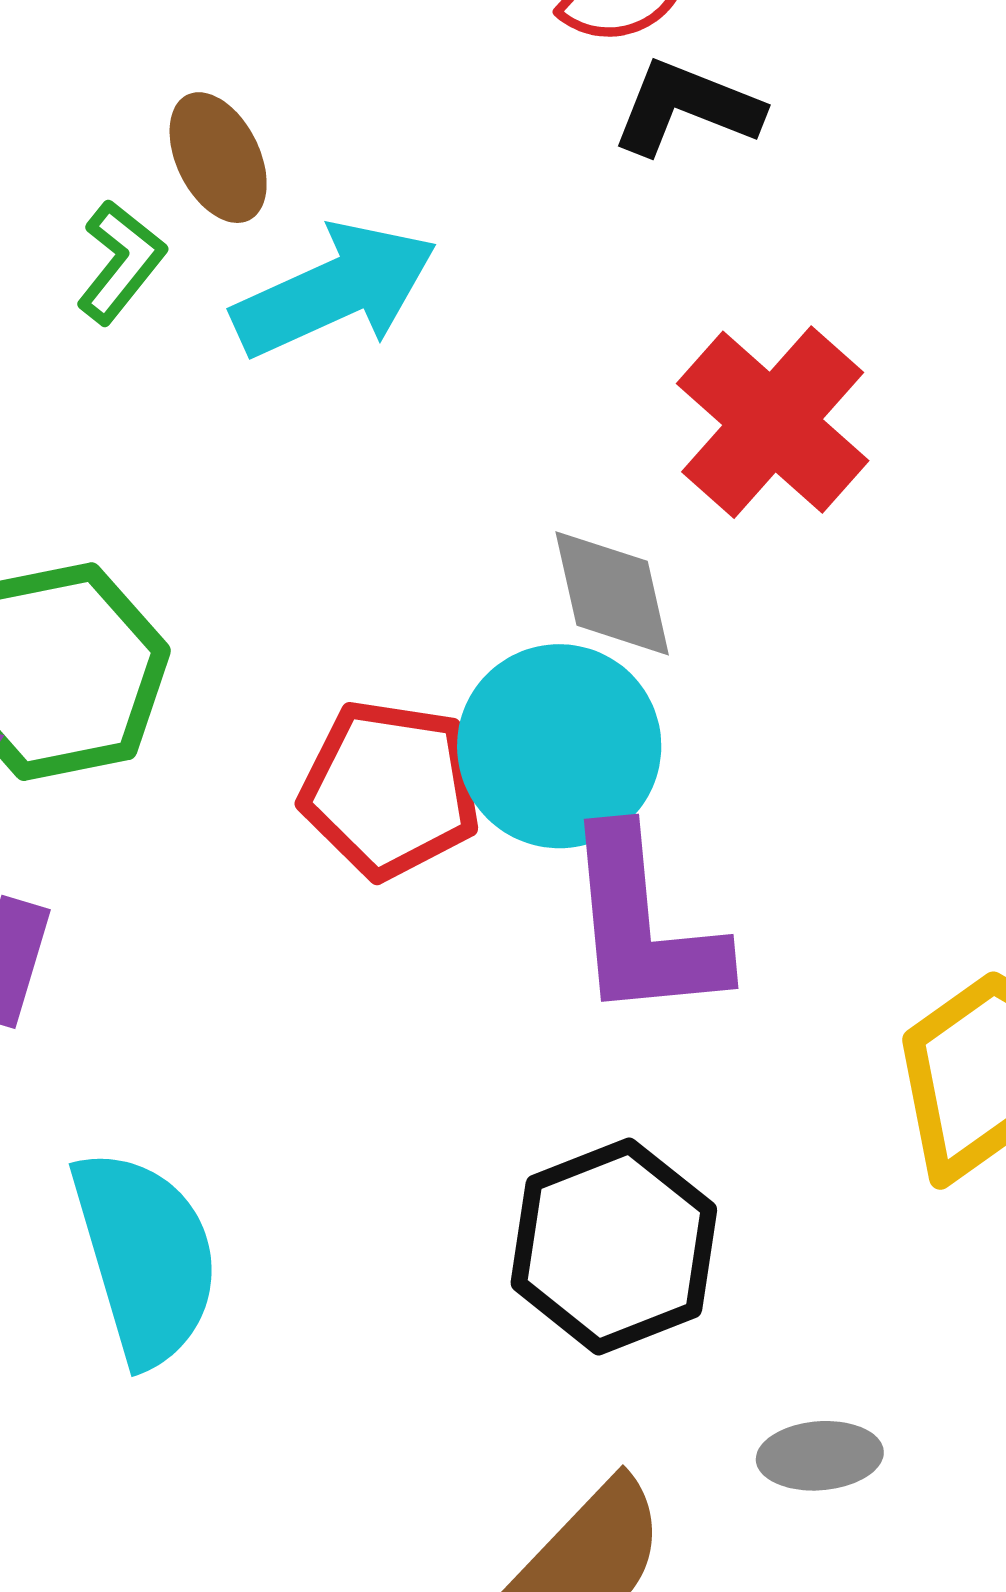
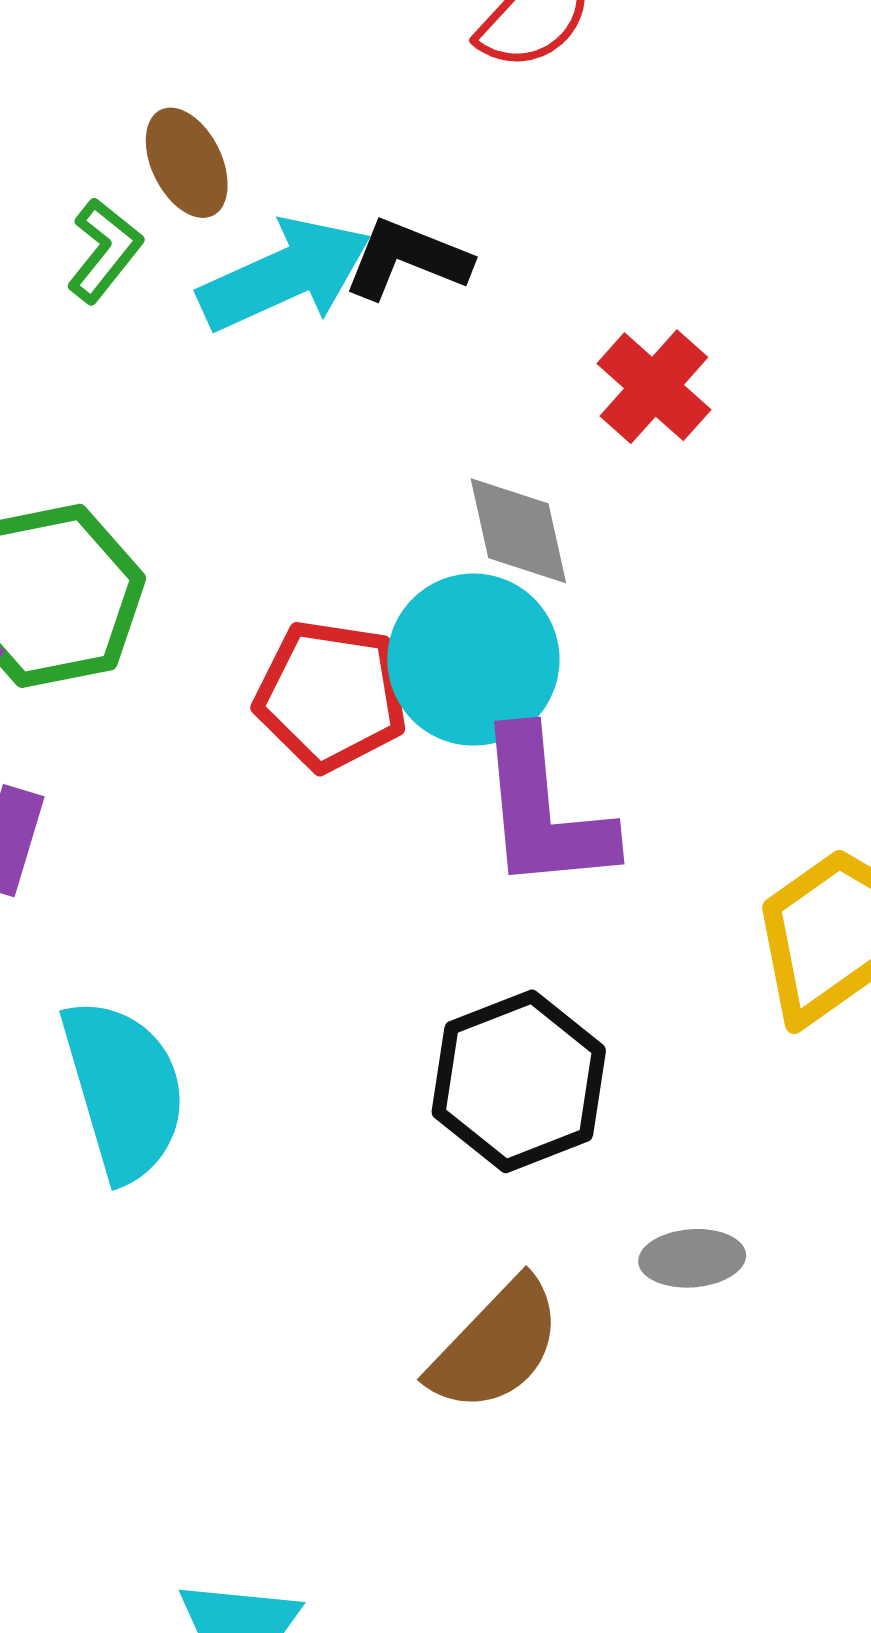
black L-shape: (687, 108) -> (407, 259), moved
red cross: (773, 422) -> (654, 387), size x0.7

